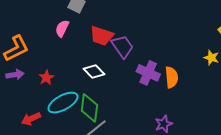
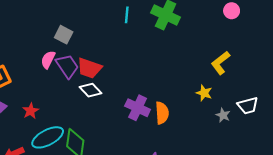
purple trapezoid: (122, 47) -> (67, 66), moved
white diamond: (94, 71) -> (90, 90), moved

